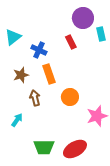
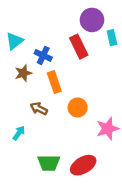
red rectangle: (71, 42) -> (79, 47), size x1.5
brown star: (21, 75) -> (23, 73), moved
brown arrow: (35, 98) -> (39, 109), turned -49

